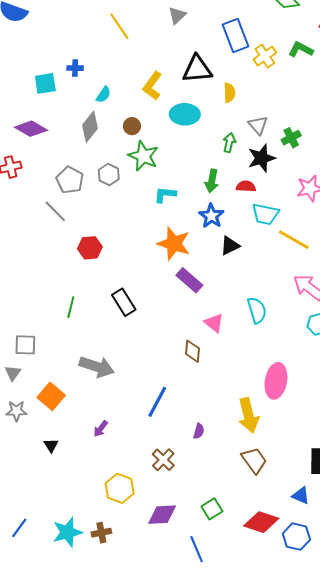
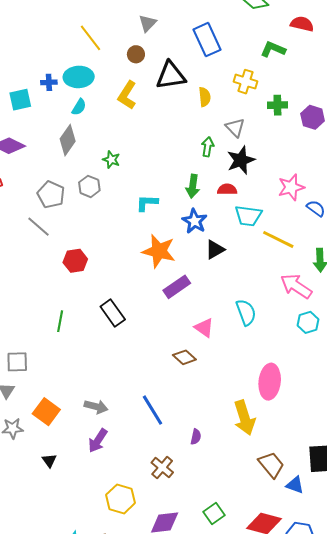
yellow cross: (265, 56) -> (246, 82), moved, turned -35
cyan ellipse: (185, 114) -> (79, 77), moved
brown circle: (132, 126) -> (136, 54), moved
green cross: (291, 138) -> (277, 105), moved, turned 30
green star: (143, 156) -> (111, 160), moved, size x0.6
purple rectangle: (189, 280) -> (177, 287), turned -72
brown diamond: (192, 351) -> (184, 357), turned -50
gray arrow: (97, 367) -> (96, 407), moved, size x0.7
blue line: (157, 402) -> (153, 410), turned -56
purple arrow: (101, 429) -> (98, 441), size x1.4
brown trapezoid: (254, 460) -> (271, 465), moved
blue triangle: (301, 496) -> (295, 485), moved

